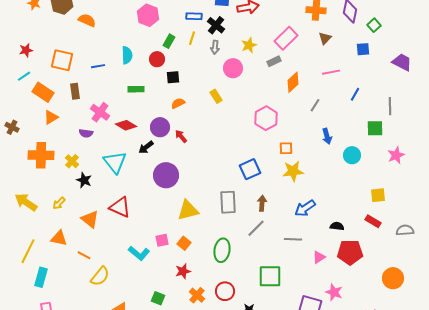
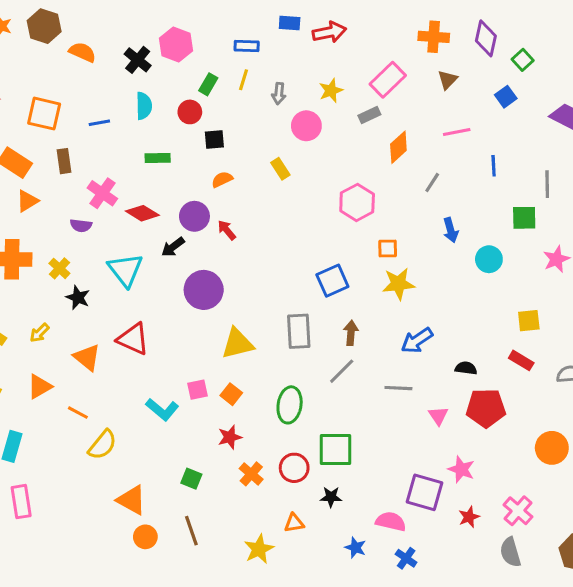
black cross: (216, 25) -> (138, 60), moved
blue square: (363, 49) -> (506, 97), turned -32
blue line: (355, 94) -> (494, 166), turned -32
orange triangle: (59, 238) -> (40, 387), turned -42
pink triangle: (319, 257) -> (438, 416), turned -32
green square: (270, 276) -> (336, 449), moved

